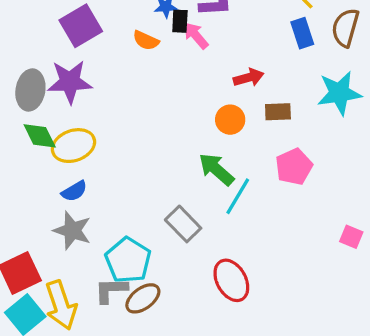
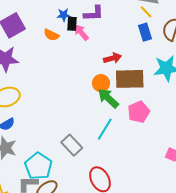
brown rectangle: (278, 112) -> (130, 79), size x1.8
green arrow: (216, 169) -> (108, 98), moved

